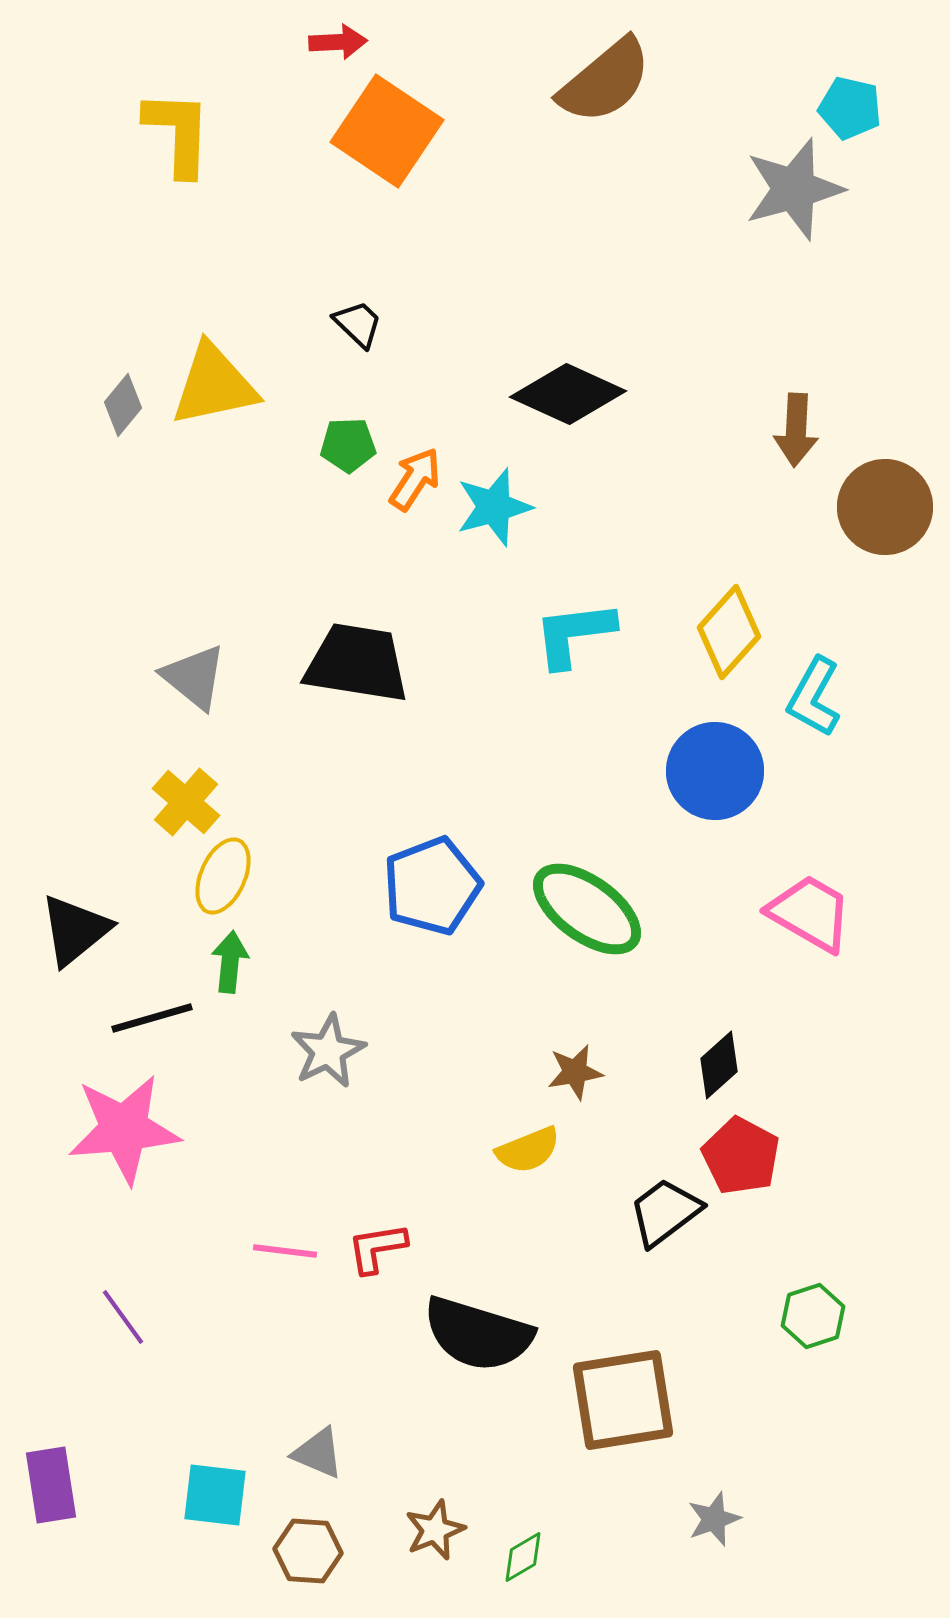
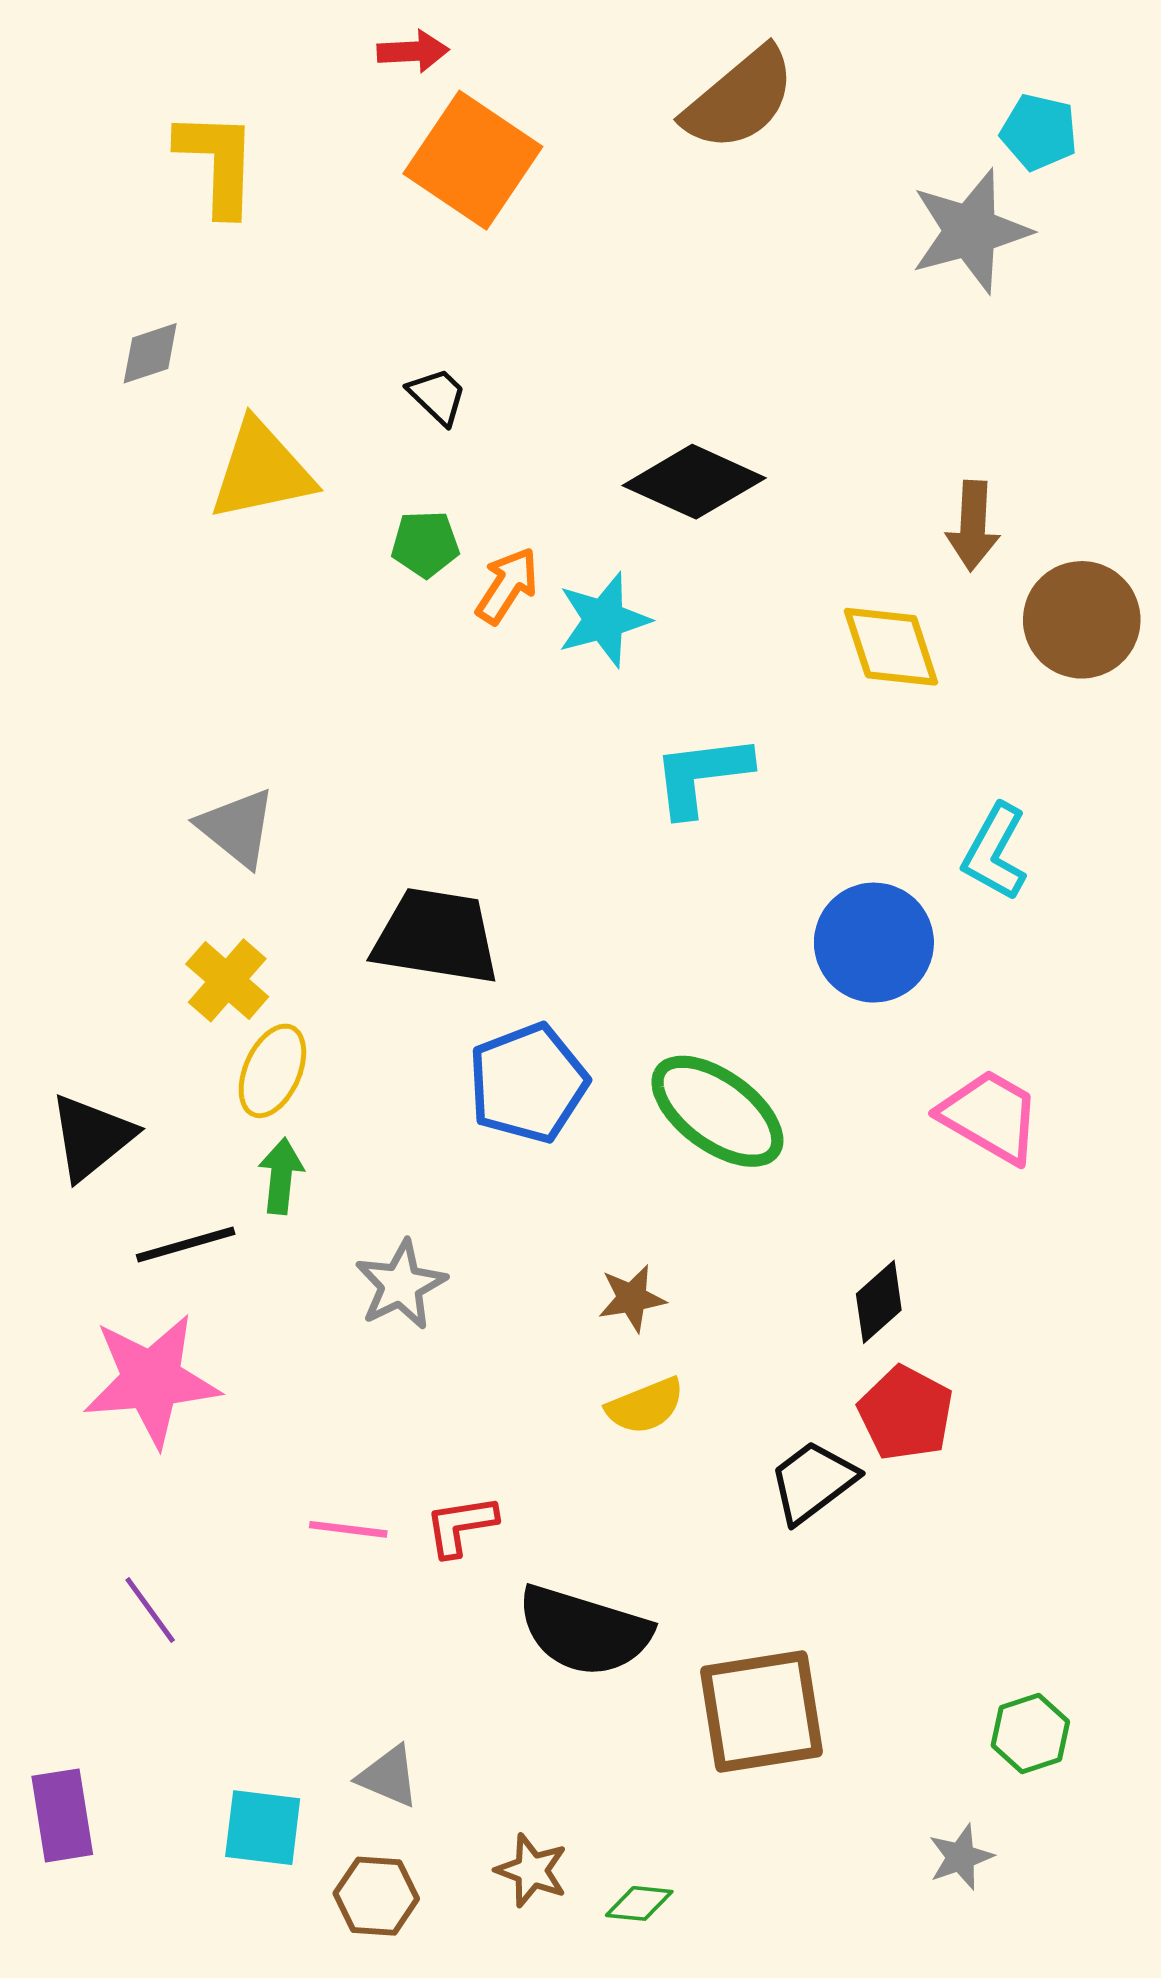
gray diamond: (123, 405) -> (150, 353), moved, turned 32
yellow diamond: (729, 632) -> (891, 647), moved, turned -60
black trapezoid: (357, 663) -> (436, 936), moved
brown star: (575, 1072) -> (632, 1298), moved
green hexagon: (813, 1316) -> (1030, 1734), moved
gray star: (714, 1519) -> (961, 1857), moved
brown star: (435, 1530) -> (532, 1870), turned -30
green diamond: (523, 1557) -> (639, 1903), turned 36

